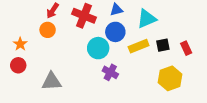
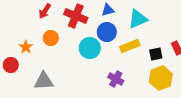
orange circle: (48, 30) -> (51, 38), moved
orange star: (20, 44) -> (26, 47), moved
black square: (163, 45) -> (156, 54), moved
purple cross: (110, 72) -> (116, 79), moved

